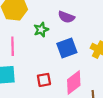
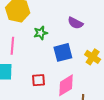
purple semicircle: (66, 17) -> (75, 23), moved

